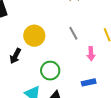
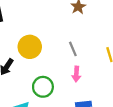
pink arrow: (91, 54) -> (76, 74), moved

